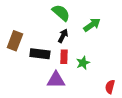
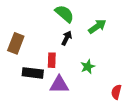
black rectangle: (40, 54) -> (33, 73), moved
red rectangle: (64, 57) -> (52, 60), moved

